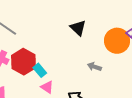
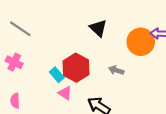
red hexagon: (24, 62) -> (76, 68), moved

